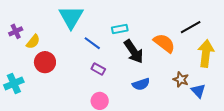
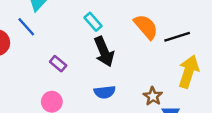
cyan rectangle: (120, 29) -> (93, 22), turned 49
blue line: (92, 43) -> (26, 27), moved
orange semicircle: (164, 43) -> (146, 27), moved

